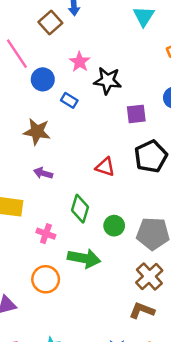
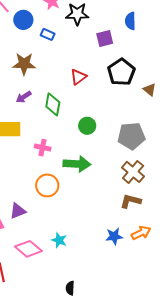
red triangle: (105, 167) -> (78, 77), moved, turned -48
purple arrow: (43, 173) -> (24, 97), moved, turned -42
green diamond: (80, 209) -> (53, 104), moved
green circle: (114, 226) -> (87, 126), moved

